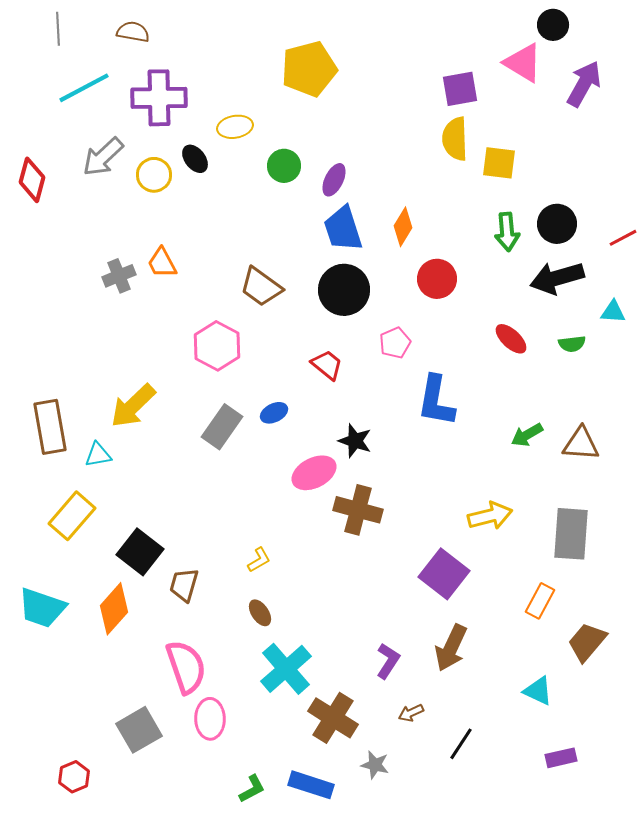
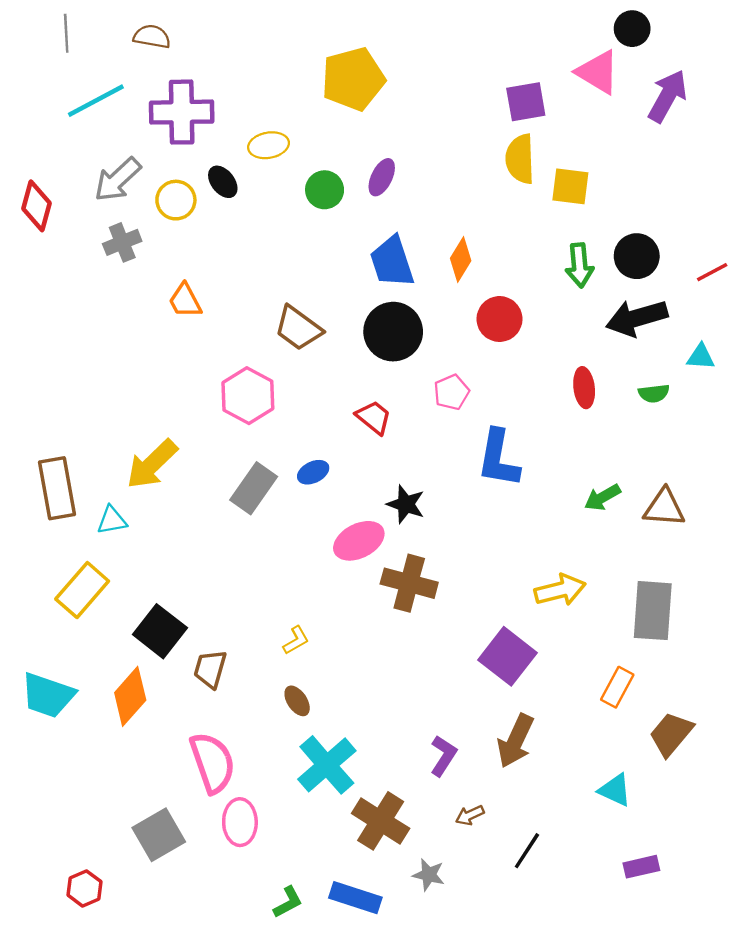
purple ellipse: (334, 180) -> (382, 177), moved
gray cross: (119, 276) -> (122, 242), moved
red ellipse: (511, 339) -> (584, 388), turned 40

